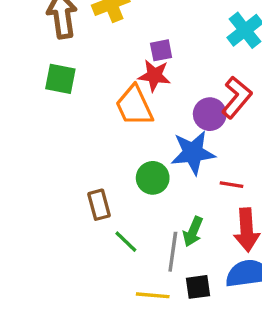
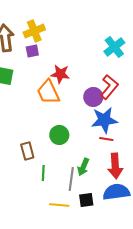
purple square: (161, 50) -> (32, 51), moved
blue star: (193, 153) -> (104, 120), moved
green line: (126, 242) -> (43, 173), turned 49

